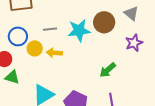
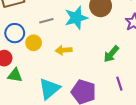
yellow arrow: (54, 53) -> (64, 50), moved

